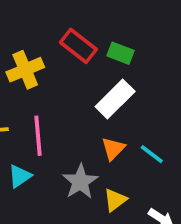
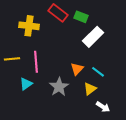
yellow cross: (25, 70) -> (29, 26), turned 30
white rectangle: (115, 99) -> (93, 37), moved
yellow triangle: (115, 200) -> (90, 89), moved

